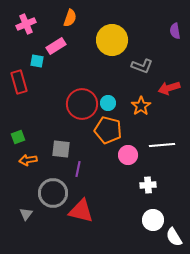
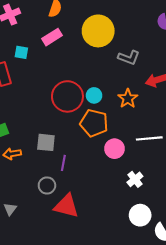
pink rectangle: (56, 46) -> (52, 37), moved
white cross: (148, 185) -> (135, 179), turned -35
gray circle: (53, 193) -> (47, 185), moved, size x0.6

